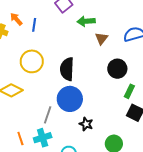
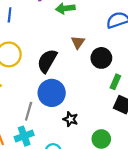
brown triangle: (101, 38) -> (78, 42), moved
black semicircle: (67, 69) -> (47, 61), turned 30

